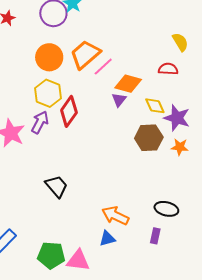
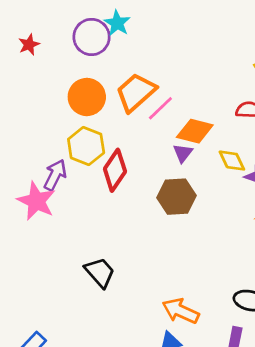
purple arrow: (40, 122) -> (55, 175), moved
brown hexagon: (149, 138) -> (177, 197), moved

